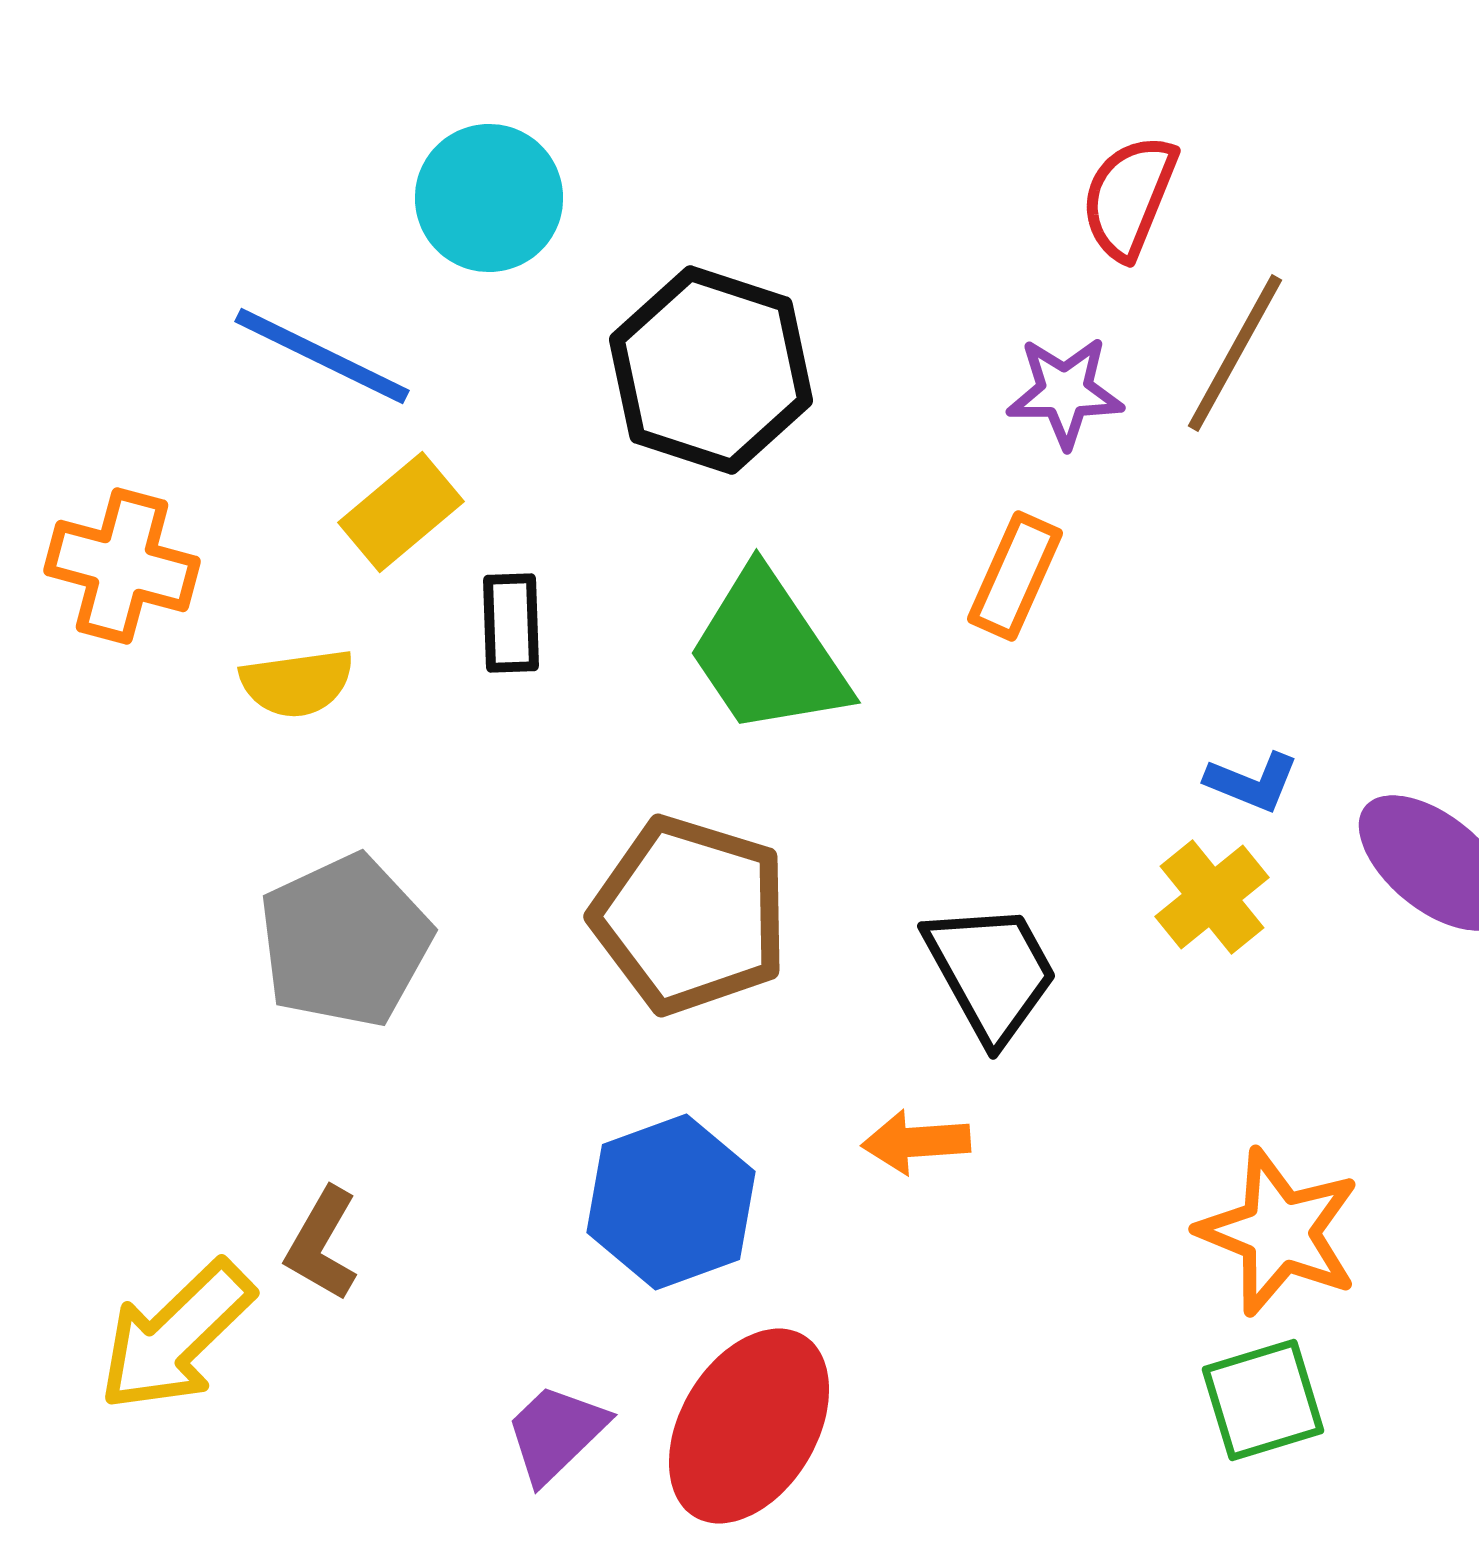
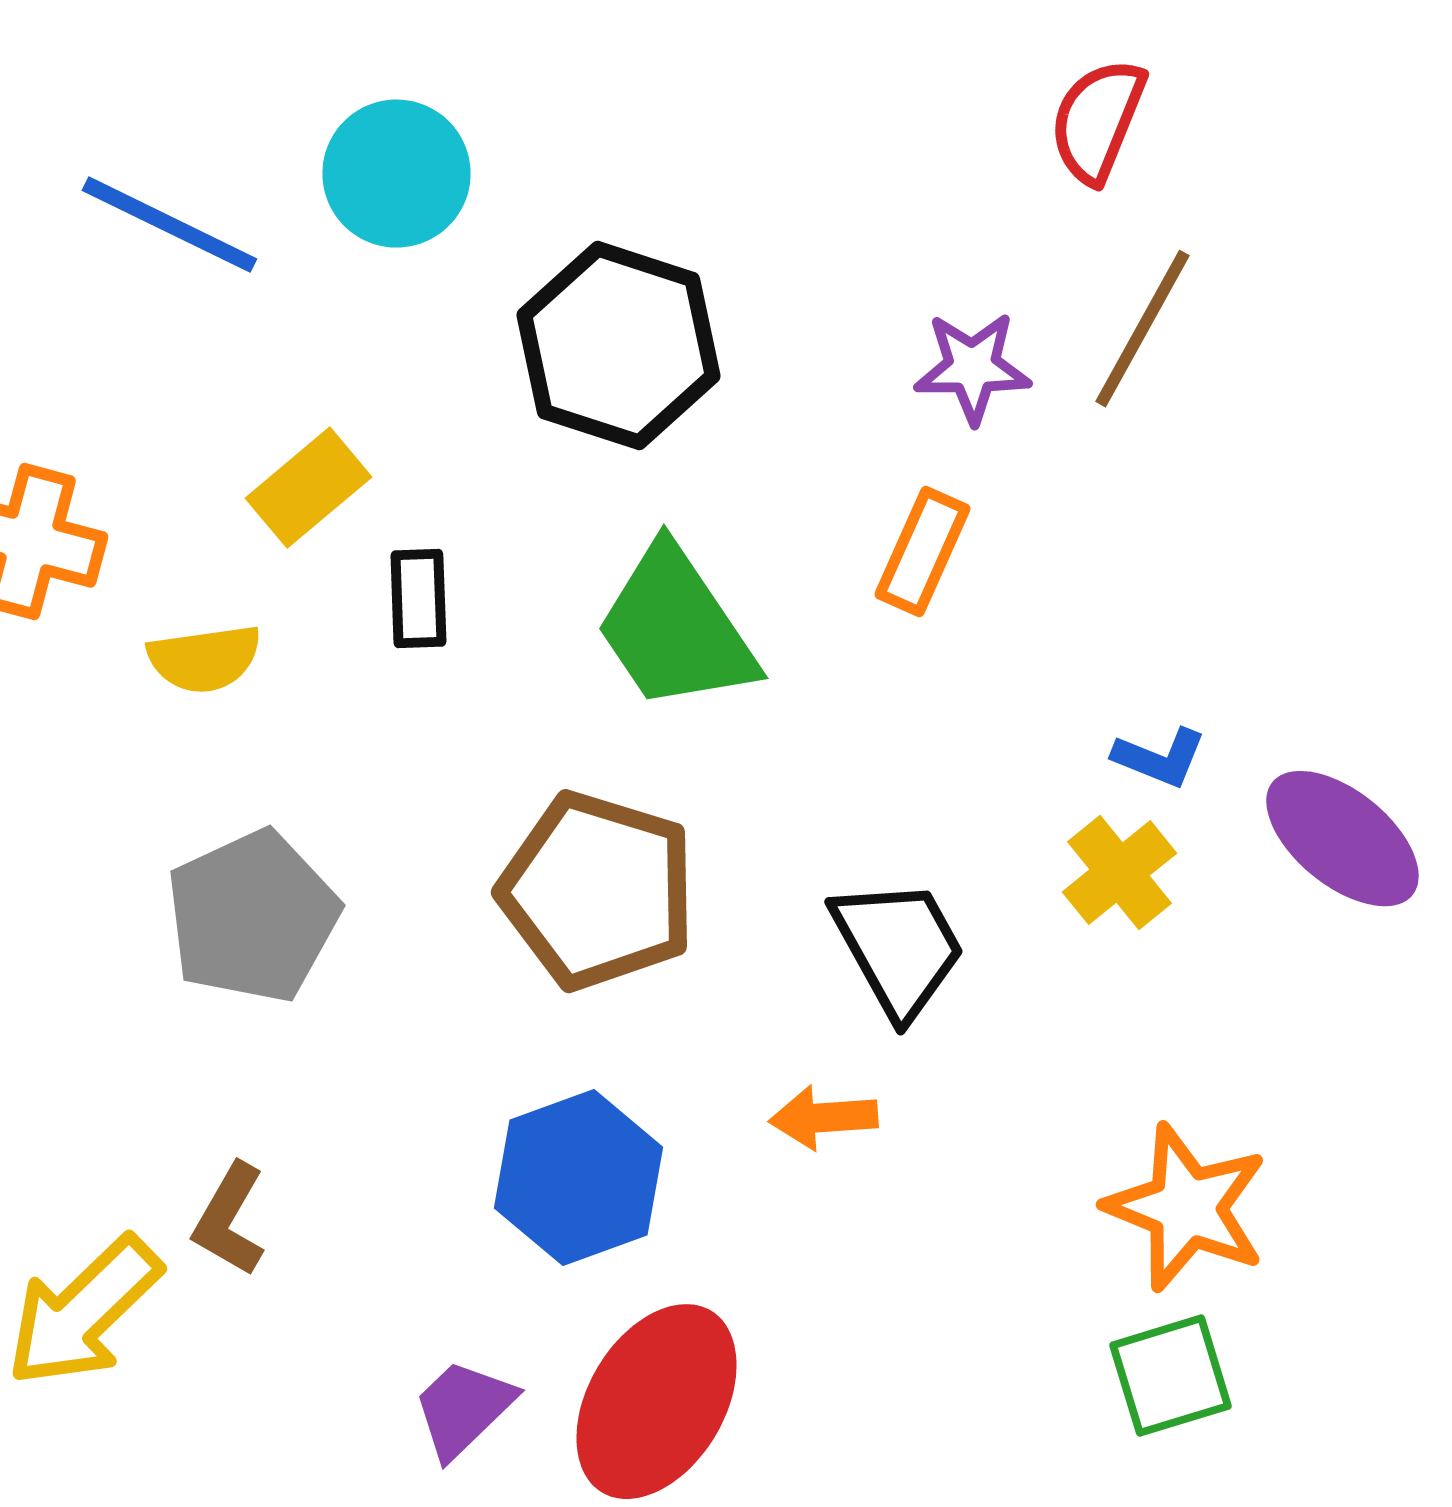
red semicircle: (1129, 197) -> (1097, 121), moved
blue line: (322, 356) -> (169, 225), moved

